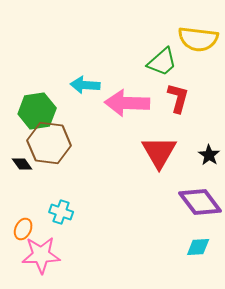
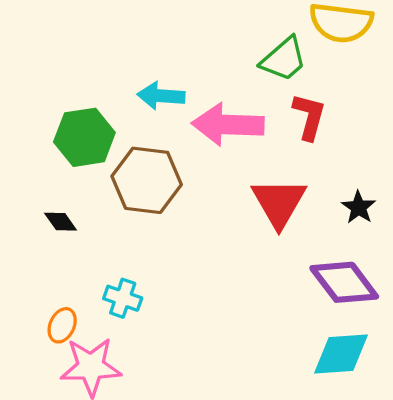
brown hexagon: (49, 143) -> (147, 180), moved
cyan diamond: (198, 247) -> (341, 354), size x1.5

